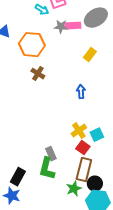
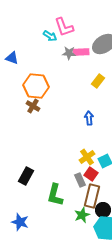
orange hexagon: (32, 45) -> (36, 86), moved
brown cross: (38, 74) -> (33, 106), moved
gray rectangle: (51, 154) -> (80, 180), moved
black rectangle: (18, 177) -> (26, 176), moved

